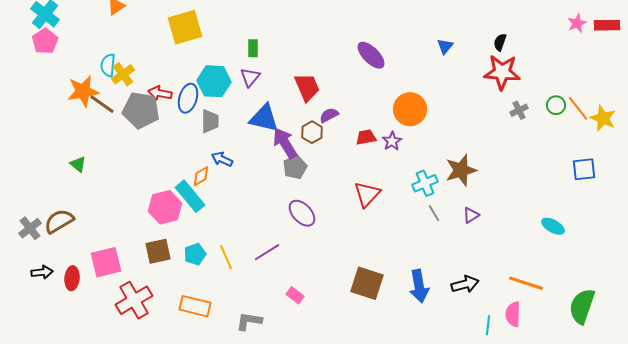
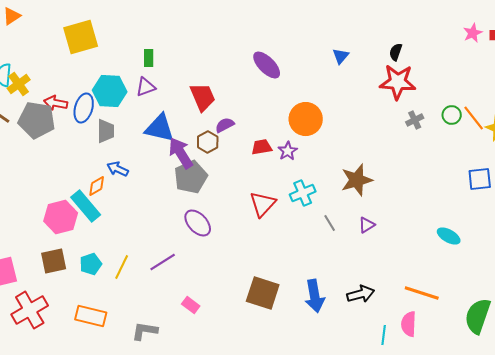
purple triangle: (250, 77) -> (146, 87), turned 30
gray pentagon: (295, 167) -> (191, 177), size x1.4
cyan cross: (425, 183) -> (303, 193), moved
yellow line: (226, 257) -> (122, 267), turned 50

